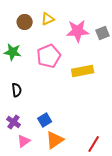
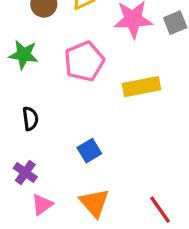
blue square: (45, 120) -> (89, 151), moved
orange triangle: (55, 140) -> (94, 203), turned -36
red line: (94, 144) -> (160, 210), turned -66

